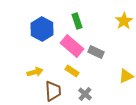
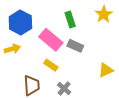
green rectangle: (77, 21) -> (70, 19), moved
yellow arrow: (35, 72) -> (12, 49), moved

